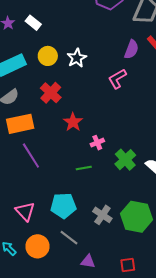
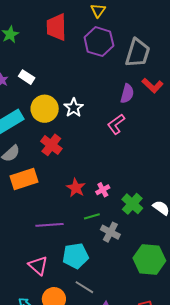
yellow circle: (48, 56) -> (45, 109), size x1.4
red star: (73, 122) -> (76, 188), moved
purple line: (31, 156) -> (50, 225), moved, turned -56
gray cross: (102, 215) -> (110, 232), moved

